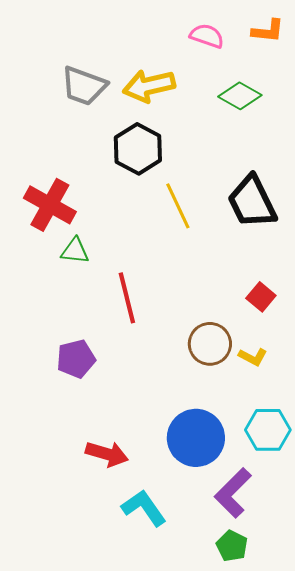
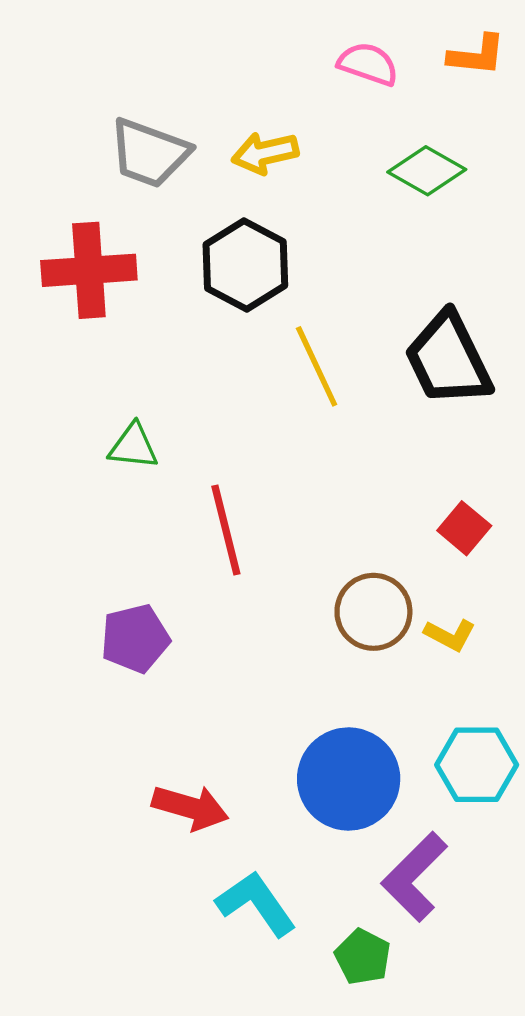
yellow arrow: (149, 86) -> (265, 153), size x0.7
red cross: (50, 205) -> (89, 270), moved, turned -33
green pentagon: (232, 546) -> (363, 957), moved

